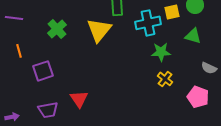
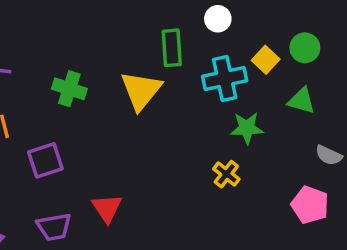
yellow square: (172, 12) -> (266, 60), turned -35
green cross: (57, 29) -> (69, 89), turned -30
yellow cross: (165, 79) -> (226, 174), moved

